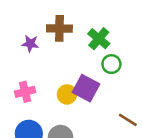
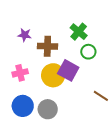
brown cross: (59, 28) -> (47, 46), moved
yellow circle: (67, 94) -> (53, 75), size x1.5

